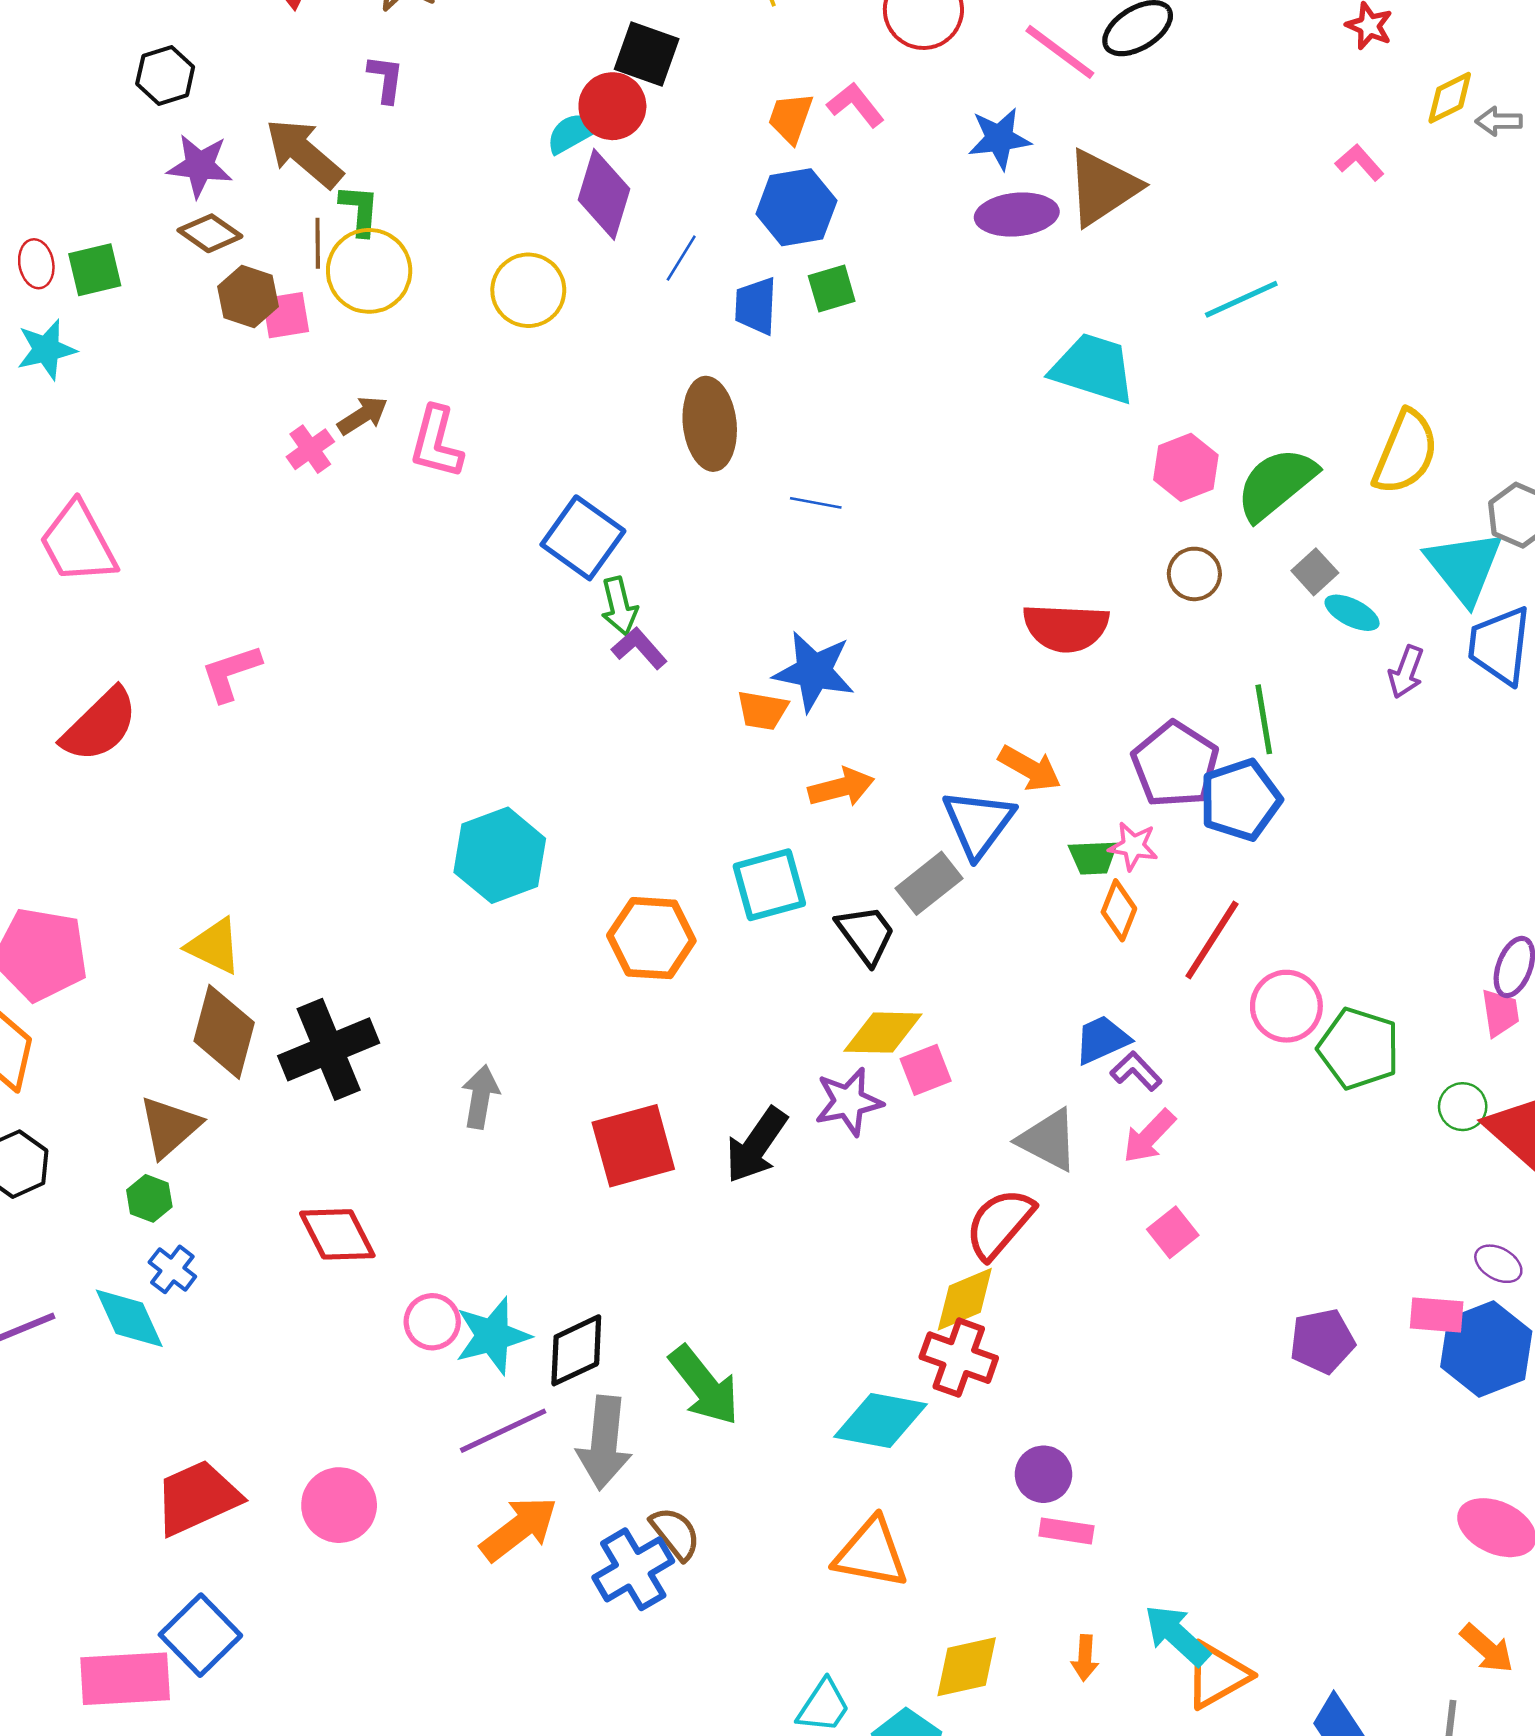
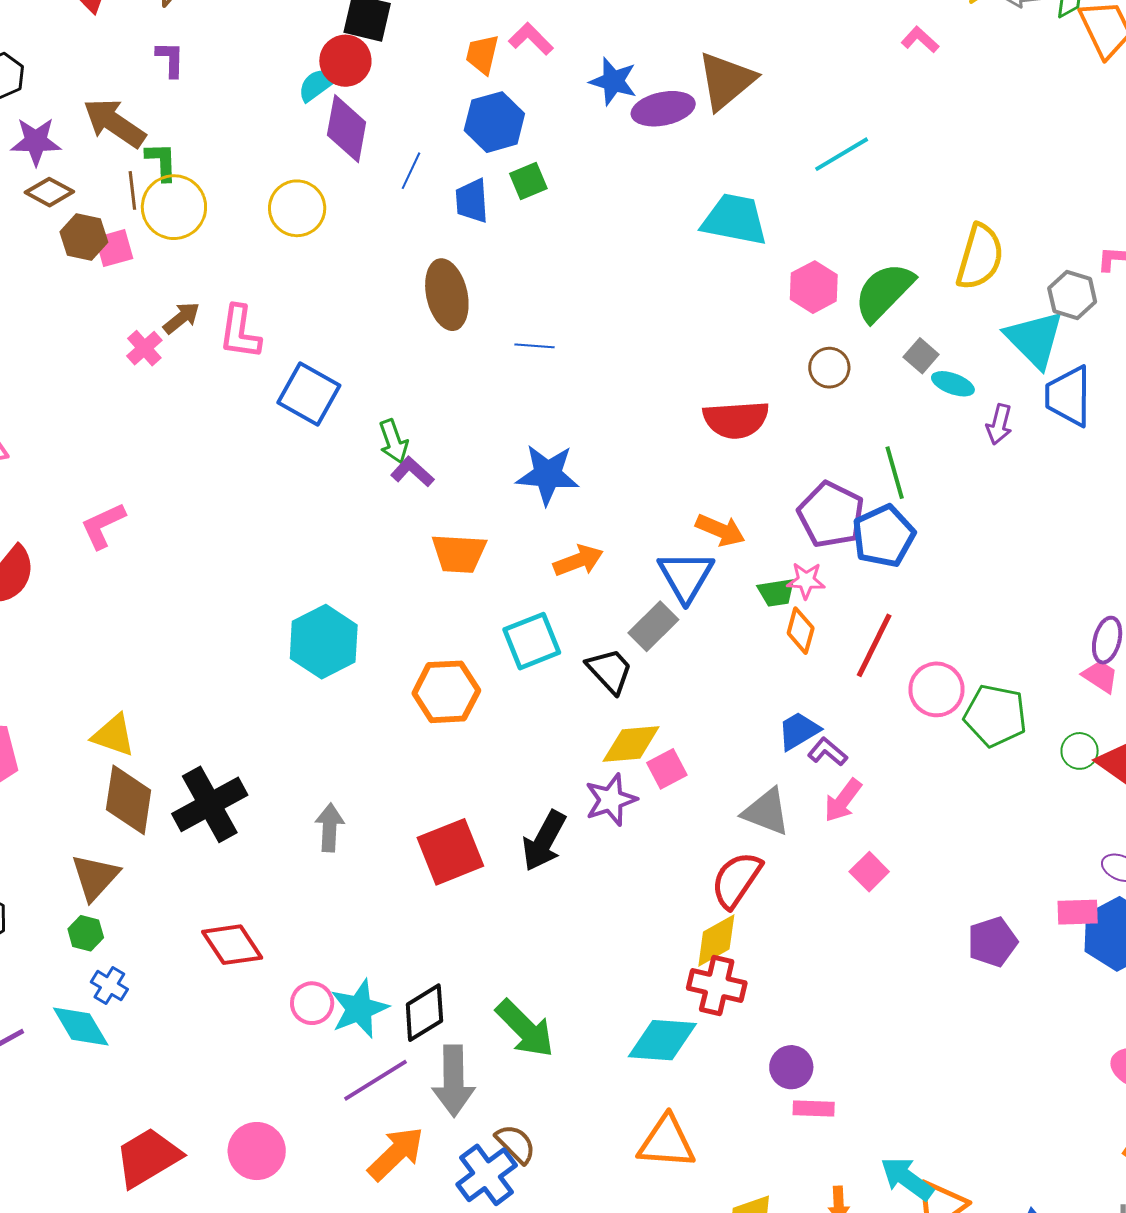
blue star: (999, 139) -> (613, 81), moved, turned 30
blue square: (583, 538) -> (309, 394), moved
orange trapezoid: (762, 710) -> (459, 553), moved, size x1.4
pink trapezoid: (1500, 1013) -> (1100, 676), turned -42

